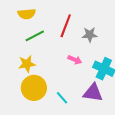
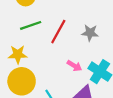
red line: (66, 26) -> (58, 32), moved
pink arrow: (75, 60) -> (74, 66), moved

